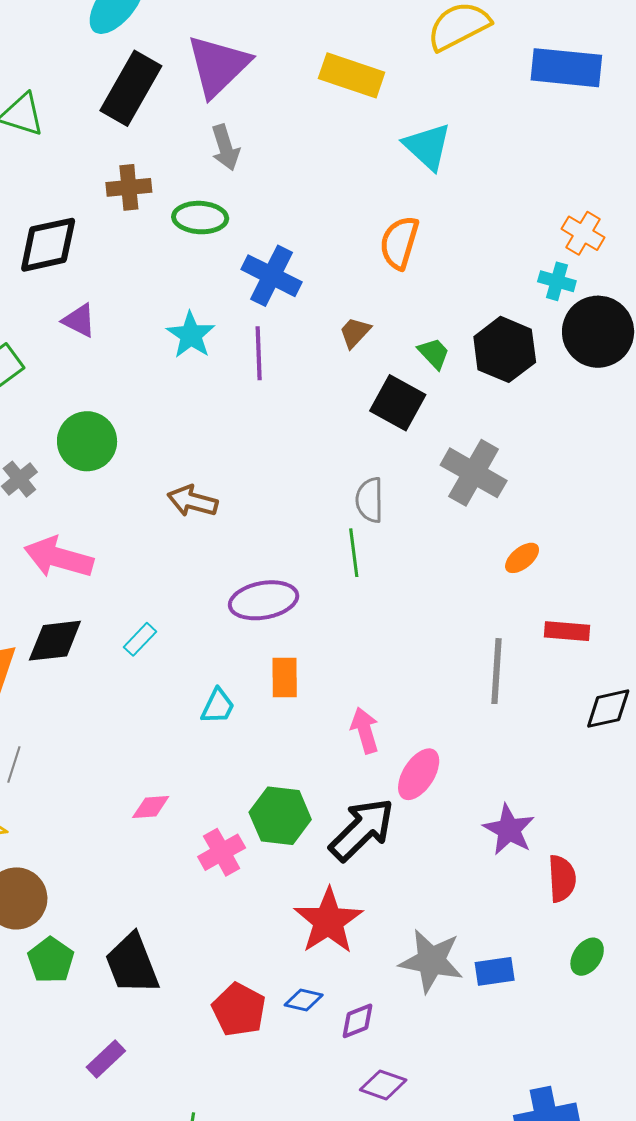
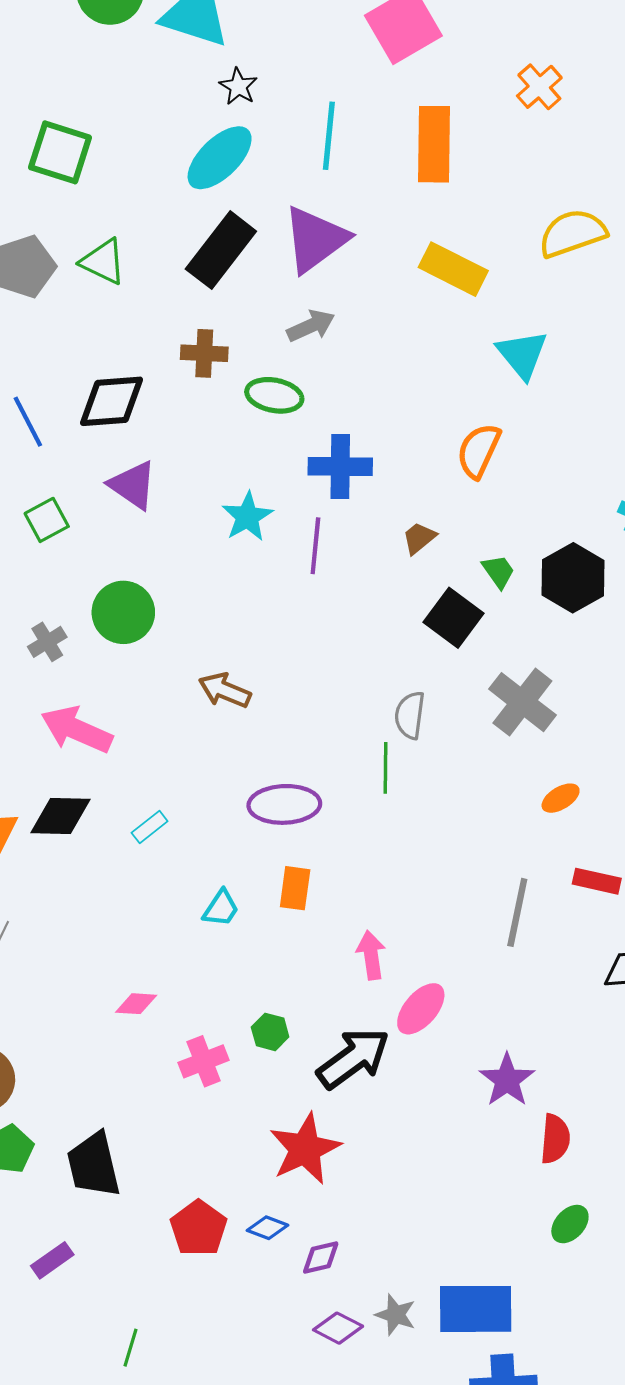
gray arrow: (225, 147) -> (311, 326), turned -105
blue cross: (272, 276) -> (340, 467), turned -34
purple triangle: (79, 320) -> (133, 485), size x1.4
green hexagon: (280, 816) -> (270, 1032), size x0.6
gray star: (431, 961) -> (396, 1315), moved, size x0.6
blue rectangle: (495, 971) -> (476, 1309), moved, size x1.8

